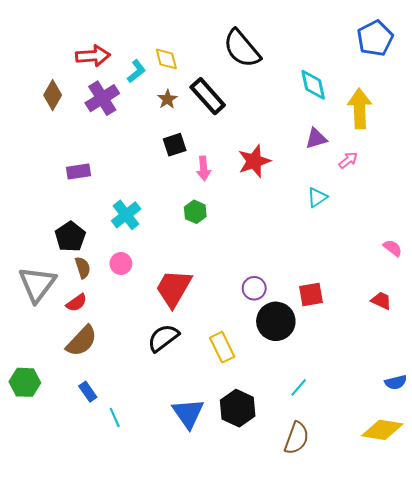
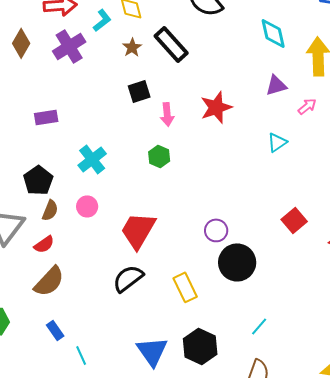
brown semicircle: (83, 268) -> (50, 210), turned 40
red square: (311, 294) -> (294, 220), moved, turned -30

